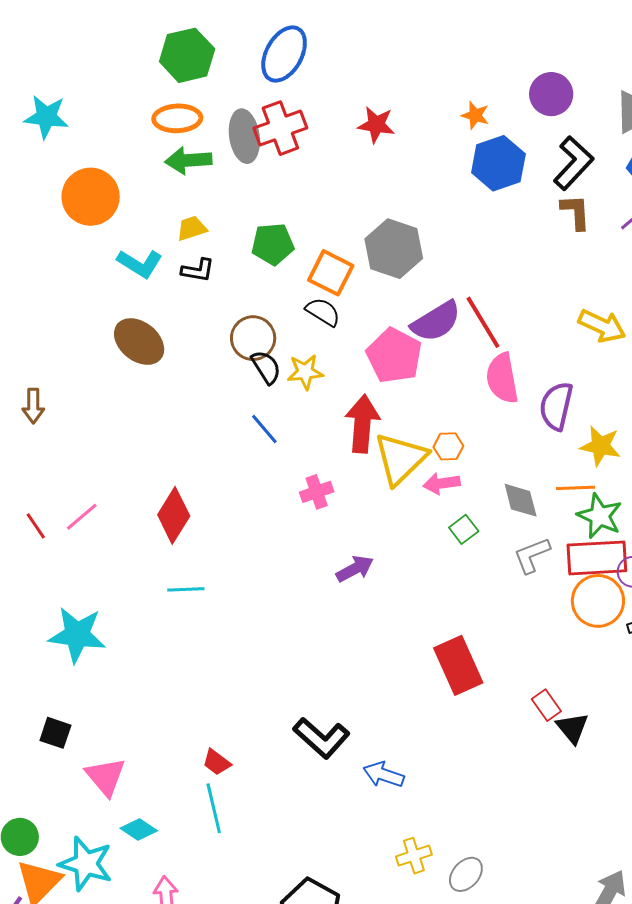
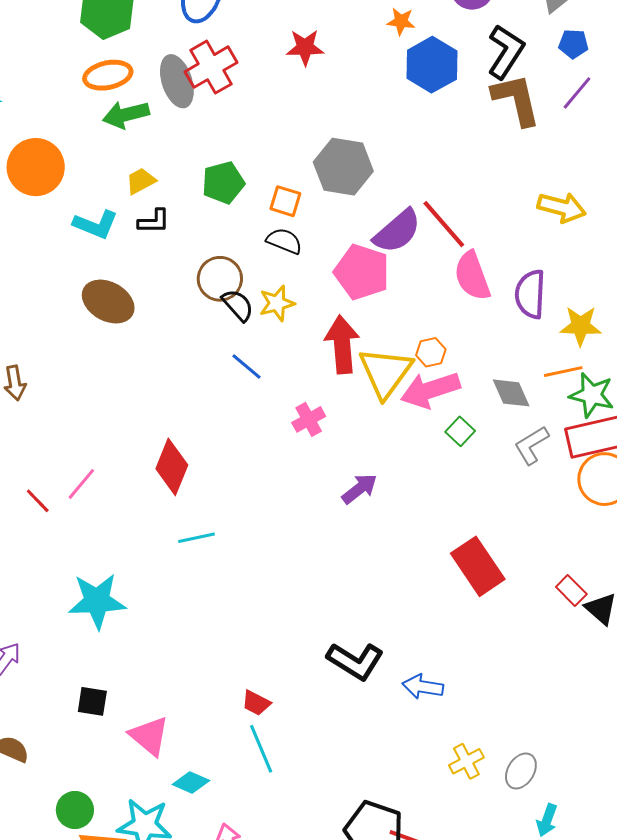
brown L-shape: (576, 212) -> (516, 100), size x1.5
orange square: (331, 273) -> (285, 201), size x0.7
pink arrow: (442, 483) -> (430, 390), size x1.6

